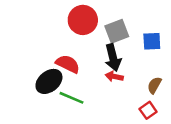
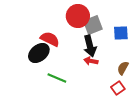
red circle: (83, 20) -> (78, 16), moved
red semicircle: (68, 64) -> (50, 39), moved
black ellipse: (49, 81) -> (39, 53), moved

